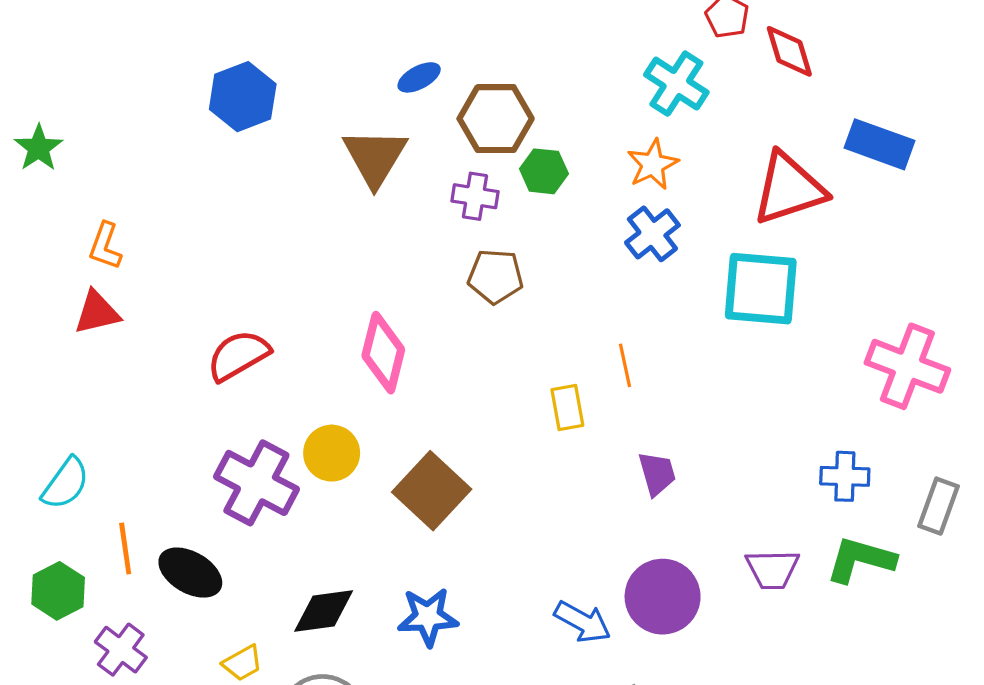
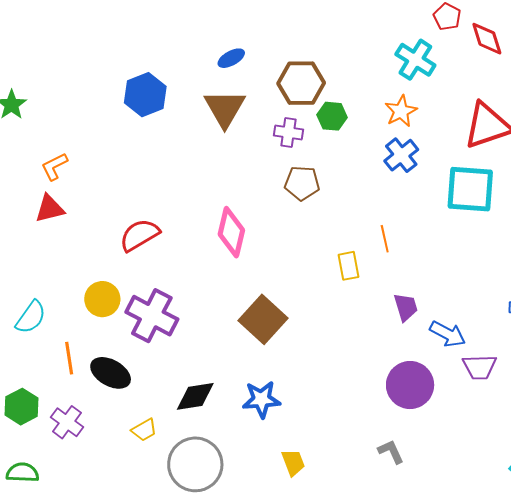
blue ellipse: (419, 77) -> (231, 58), moved
blue hexagon: (243, 97) -> (145, 95), moved
orange L-shape: (105, 246) -> (54, 166), turned 44
yellow circle: (332, 453) -> (102, 299), moved
green hexagon: (58, 591) -> (21, 407), moved
blue arrow: (583, 622) -> (448, 334), moved

